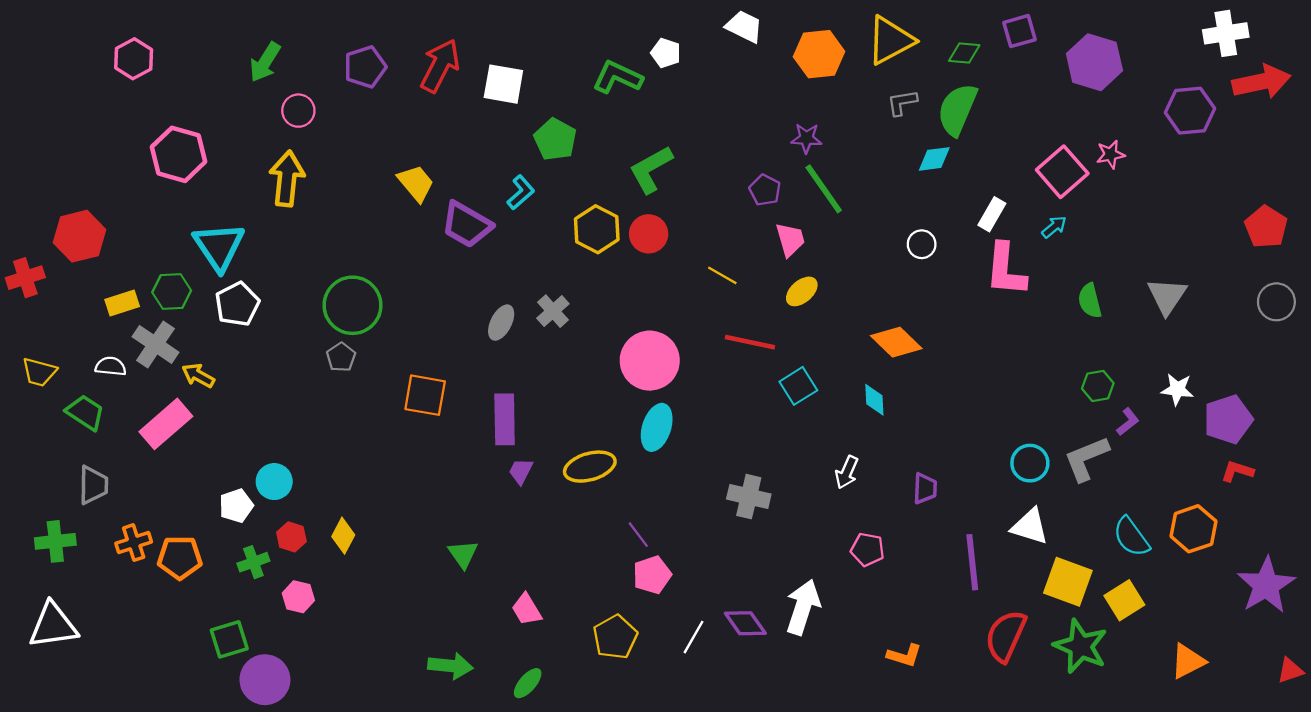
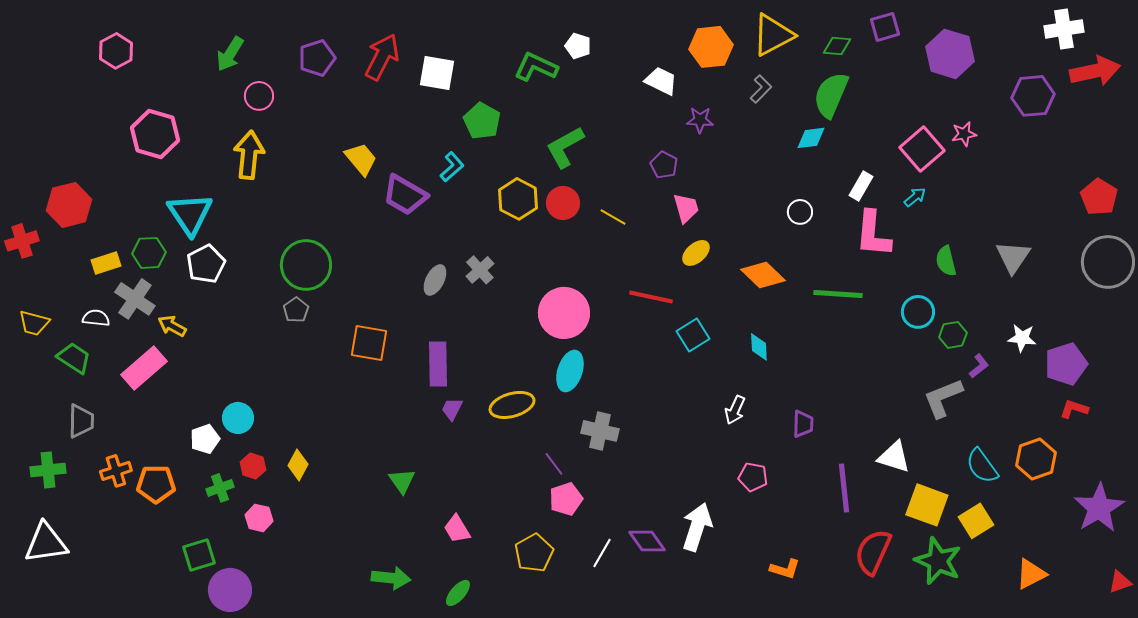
white trapezoid: (744, 26) -> (661, 81), moved
gray L-shape: (902, 103) -> (761, 89), moved, turned 144
green line: (824, 189) -> (838, 294), moved, turned -51
yellow line: (722, 275) -> (613, 217), moved
gray circle: (1276, 302) -> (1108, 262), size x1.6
orange diamond: (896, 342) -> (763, 275), moved
cyan circle: (1030, 463) -> (918, 312), moved
gray cross: (749, 497) -> (600, 431), moved

